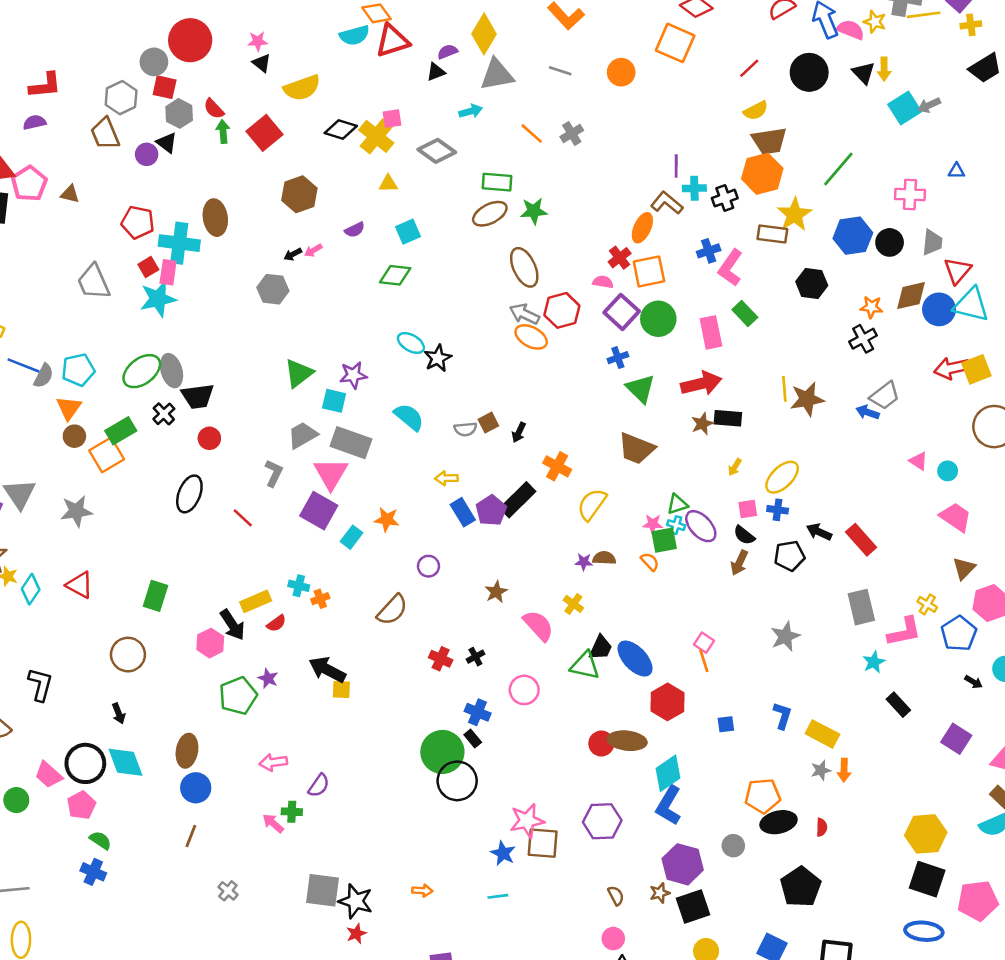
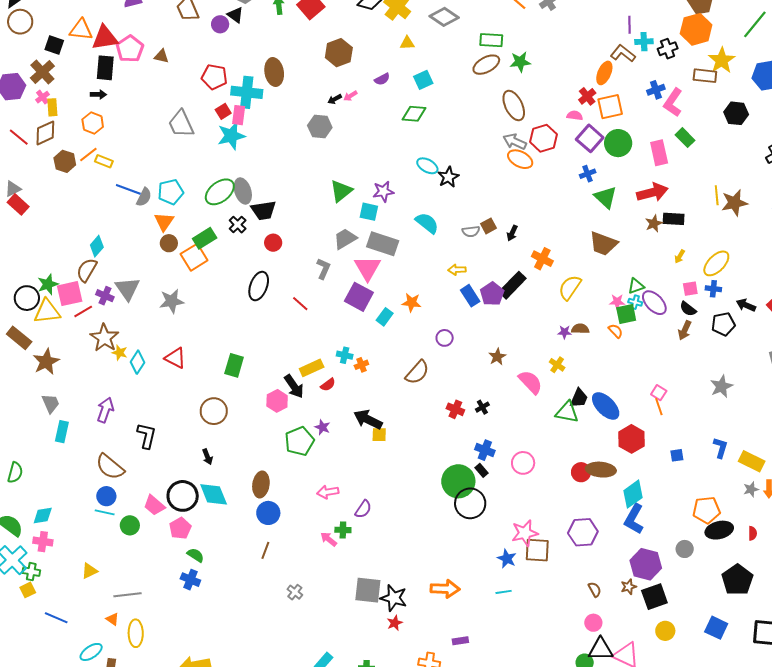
pink circle: (524, 690) -> (523, 463), moved
orange arrow: (422, 891) -> (445, 589), size x1.8

